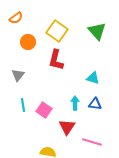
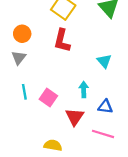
orange circle: (28, 42) -> (22, 34), moved
cyan triangle: (93, 78) -> (104, 61), turned 32
blue triangle: (95, 104) -> (105, 107), moved

